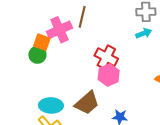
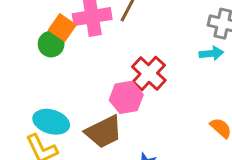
pink hexagon: (109, 75) -> (126, 97), moved

